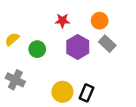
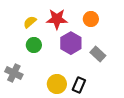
red star: (62, 21) -> (57, 19), size x1.5
yellow semicircle: (12, 39) -> (30, 22), moved
gray rectangle: (107, 44) -> (98, 54), moved

